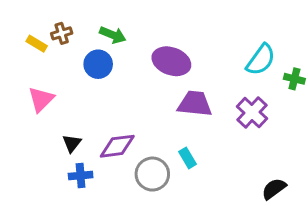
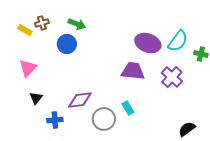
purple ellipse: (171, 61) -> (148, 43), moved
black triangle: (72, 143) -> (36, 98), moved

